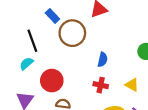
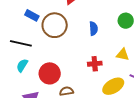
black line: (32, 41) -> (21, 43), turned -40
blue semicircle: (103, 60) -> (93, 28), moved

